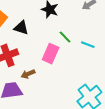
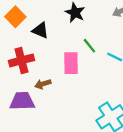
pink rectangle: (51, 54) -> (71, 63), turned -30

